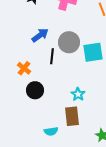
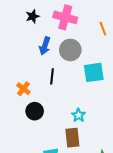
blue arrow: (40, 35) -> (45, 46), moved, turned 144
gray circle: (69, 42) -> (70, 50), moved

